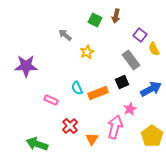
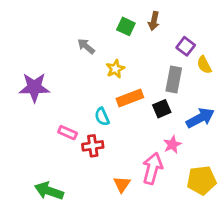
gray rectangle: (131, 60) -> (174, 79), turned 48
orange rectangle: (98, 93) -> (130, 98), moved
red cross: (70, 126) -> (93, 146), moved, turned 35
yellow pentagon: (152, 136) -> (202, 180), turned 30

